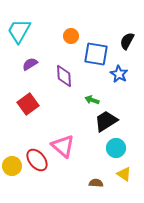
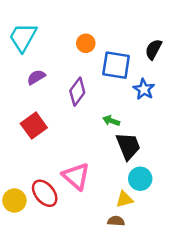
purple diamond: (64, 76) -> (77, 92), turned 40
black trapezoid: (106, 121) -> (128, 146), turned 100
yellow triangle: (124, 174) -> (124, 199), moved, turned -49

